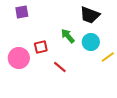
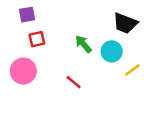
black trapezoid: (90, 15) -> (125, 23), moved
red square: (41, 47) -> (37, 39), moved

